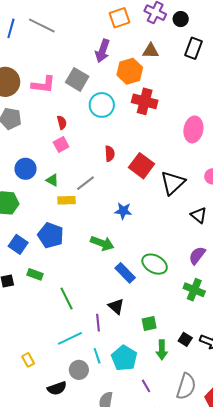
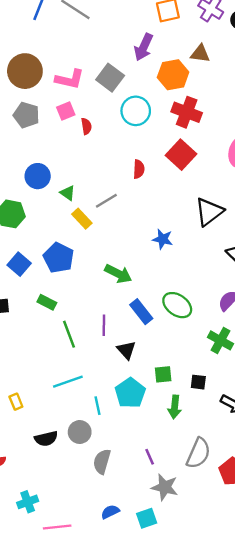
pink square: (61, 145) -> (66, 111), moved
red square: (142, 166) -> (181, 155), moved
yellow rectangle: (67, 200) -> (82, 219), turned 42
blue star: (123, 211) -> (163, 239), moved
green rectangle: (35, 274) -> (47, 302), moved
purple line: (98, 323) -> (104, 325), moved
black square: (185, 339) -> (198, 382), moved, turned -32
cyan pentagon: (124, 358) -> (130, 393), moved
gray circle: (79, 370) -> (80, 432), moved
purple line: (146, 386) -> (150, 457), moved

